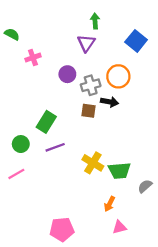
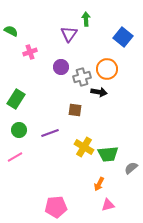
purple triangle: (86, 43) -> (69, 34), moved
brown square: (88, 111) -> (75, 110), moved
green rectangle: (46, 122) -> (16, 99), moved

